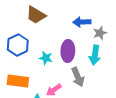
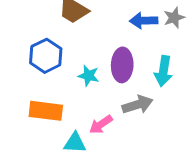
gray star: (100, 33) -> (174, 18), moved
gray arrow: (78, 77) -> (137, 105), turned -84

